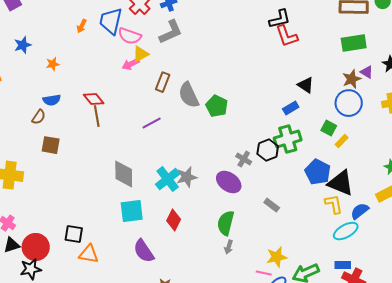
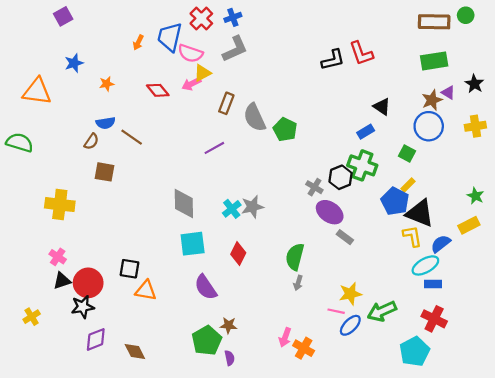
black L-shape: (280, 19) -> (333, 60), moved
red diamond: (94, 99) -> (158, 90), moved
brown line: (97, 116) -> (132, 137), moved, turned -45
green cross: (288, 139) -> (362, 165), turned 36
yellow rectangle: (342, 141) -> (408, 185), moved
cyan cross: (168, 179) -> (232, 209), size x0.7
purple ellipse: (229, 182) -> (330, 212), moved
blue rectangle: (343, 265) -> (433, 284), moved

